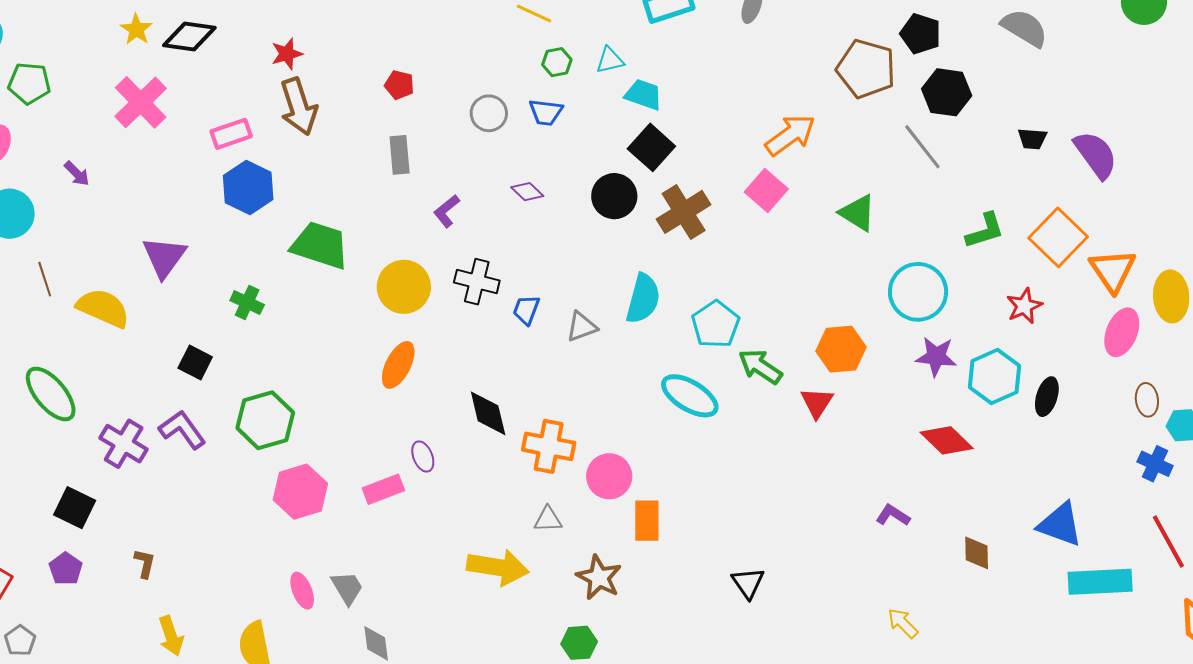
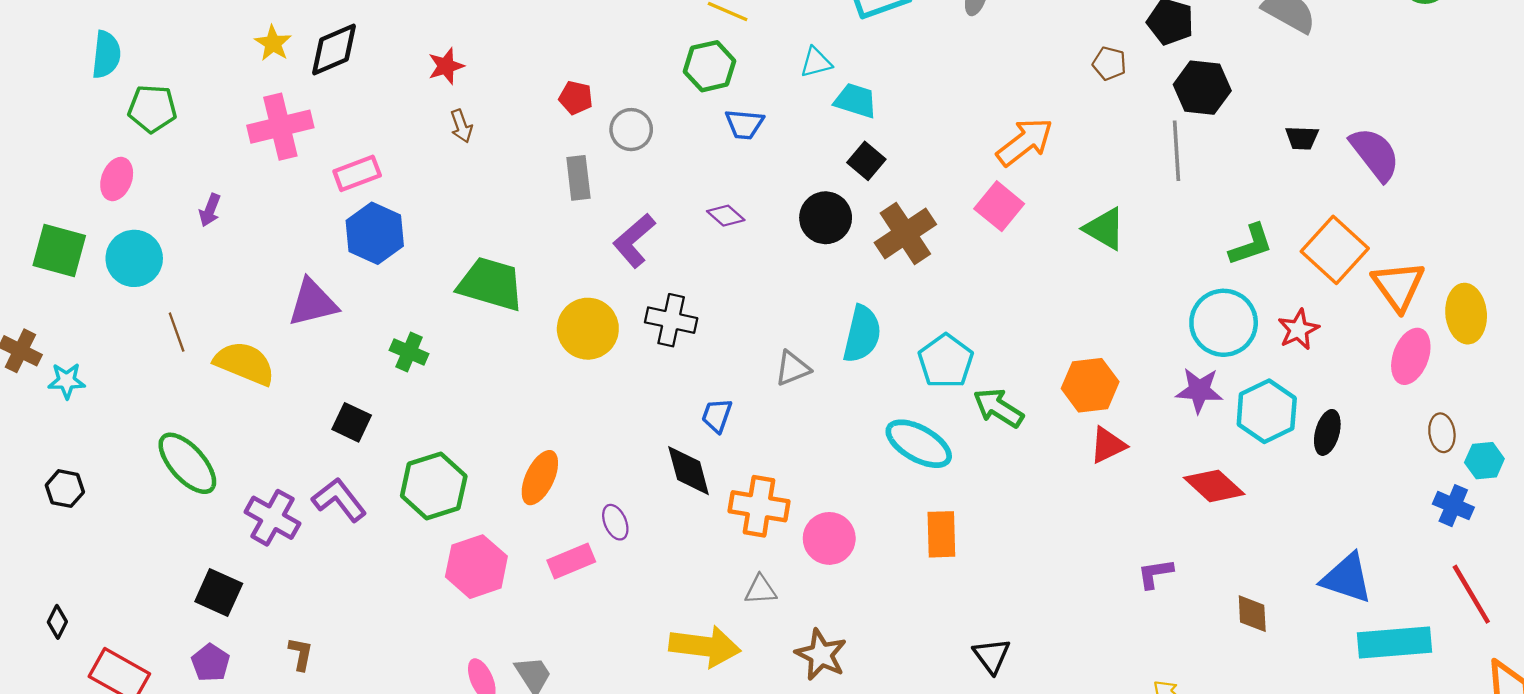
black diamond: (189, 37) -> (334, 50), turned -30
green hexagon: (557, 62) -> (710, 66), moved, size x1.5
brown pentagon: (866, 69) -> (1109, 63), size x0.5
pink cross: (141, 102) -> (280, 127), turned 32
brown arrow: (299, 107) -> (461, 126), size x0.5
gray circle: (489, 113) -> (631, 130), moved
pink rectangle: (231, 134) -> (357, 173), moved
black square: (651, 147) -> (866, 161), size x0.7
gray line: (922, 147) -> (1177, 151), turned 36
purple arrow: (77, 173) -> (210, 210), turned 68
blue hexagon: (248, 188) -> (375, 233), moved
purple L-shape: (447, 211) -> (634, 241), size x1.4
purple triangle: (164, 257) -> (313, 303), turned 42
cyan circle: (918, 292) -> (1224, 323), moved
blue trapezoid: (526, 310) -> (717, 415), moved
orange ellipse: (398, 365) -> (540, 478), moved
red triangle: (817, 403) -> (1108, 445), moved, turned 33
purple L-shape: (893, 515) -> (1155, 574), turned -40
orange rectangle: (647, 521) -> (941, 534), moved

